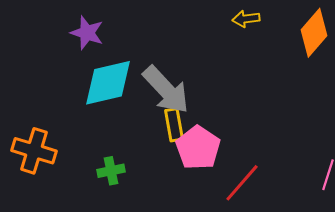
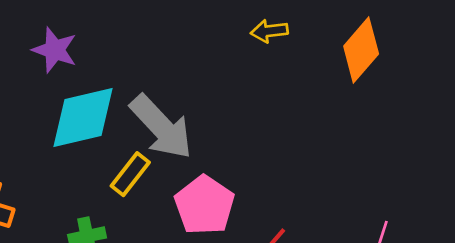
yellow rectangle: (174, 125) -> (130, 174), moved, turned 48

